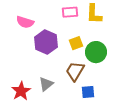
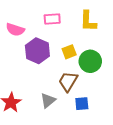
pink rectangle: (70, 12) -> (52, 19), moved
gray triangle: (46, 84) -> (48, 100), moved

